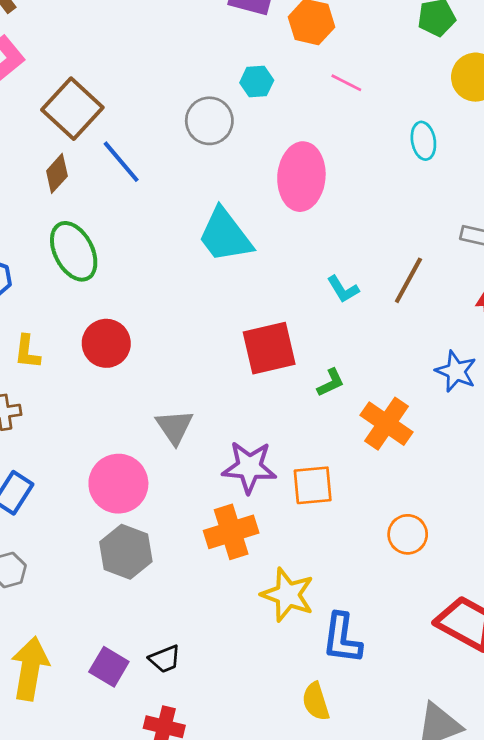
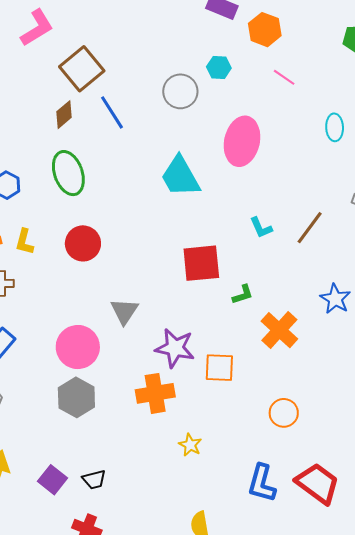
yellow star: (288, 595) -> (190, 445), size x0.6
blue L-shape: (342, 638) -> (262, 483), moved

